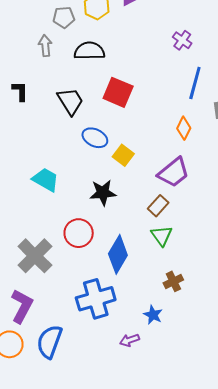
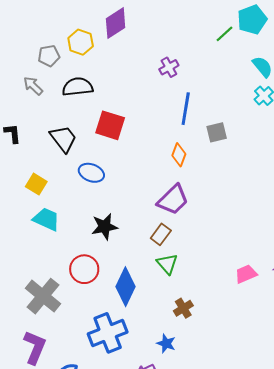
purple cross: (182, 40) -> (169, 67), turned 30
gray arrow: (45, 46) -> (33, 86), turned -35
yellow square: (123, 155) -> (36, 184), moved

